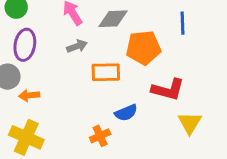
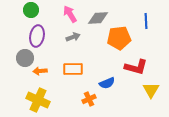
orange rectangle: (106, 72) -> (73, 69), moved

